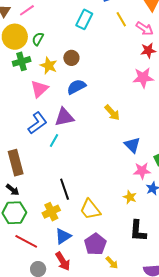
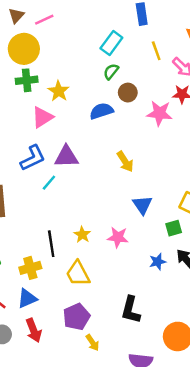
green semicircle: (38, 39) -> (111, 71), moved
brown circle: (71, 58) -> (128, 93), moved
pink star: (143, 78) -> (159, 113), moved
blue semicircle: (76, 87) -> (102, 111), moved
pink star: (142, 171) -> (118, 237), moved
yellow star: (130, 197) -> (82, 235), moved
blue triangle: (63, 236) -> (27, 298), moved

